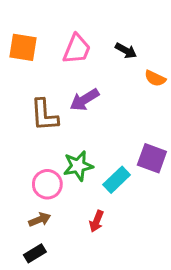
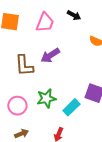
black arrow: (126, 51) -> (74, 15), moved
pink circle: (47, 184) -> (17, 106), moved

